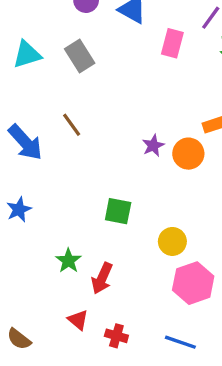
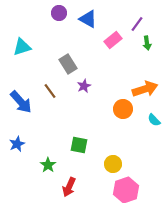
pink rectangle: (172, 43) -> (113, 40), turned 36
gray rectangle: (80, 56) -> (68, 64), moved
purple star: (153, 146) -> (84, 86), moved
green star: (68, 261) -> (48, 165), moved

